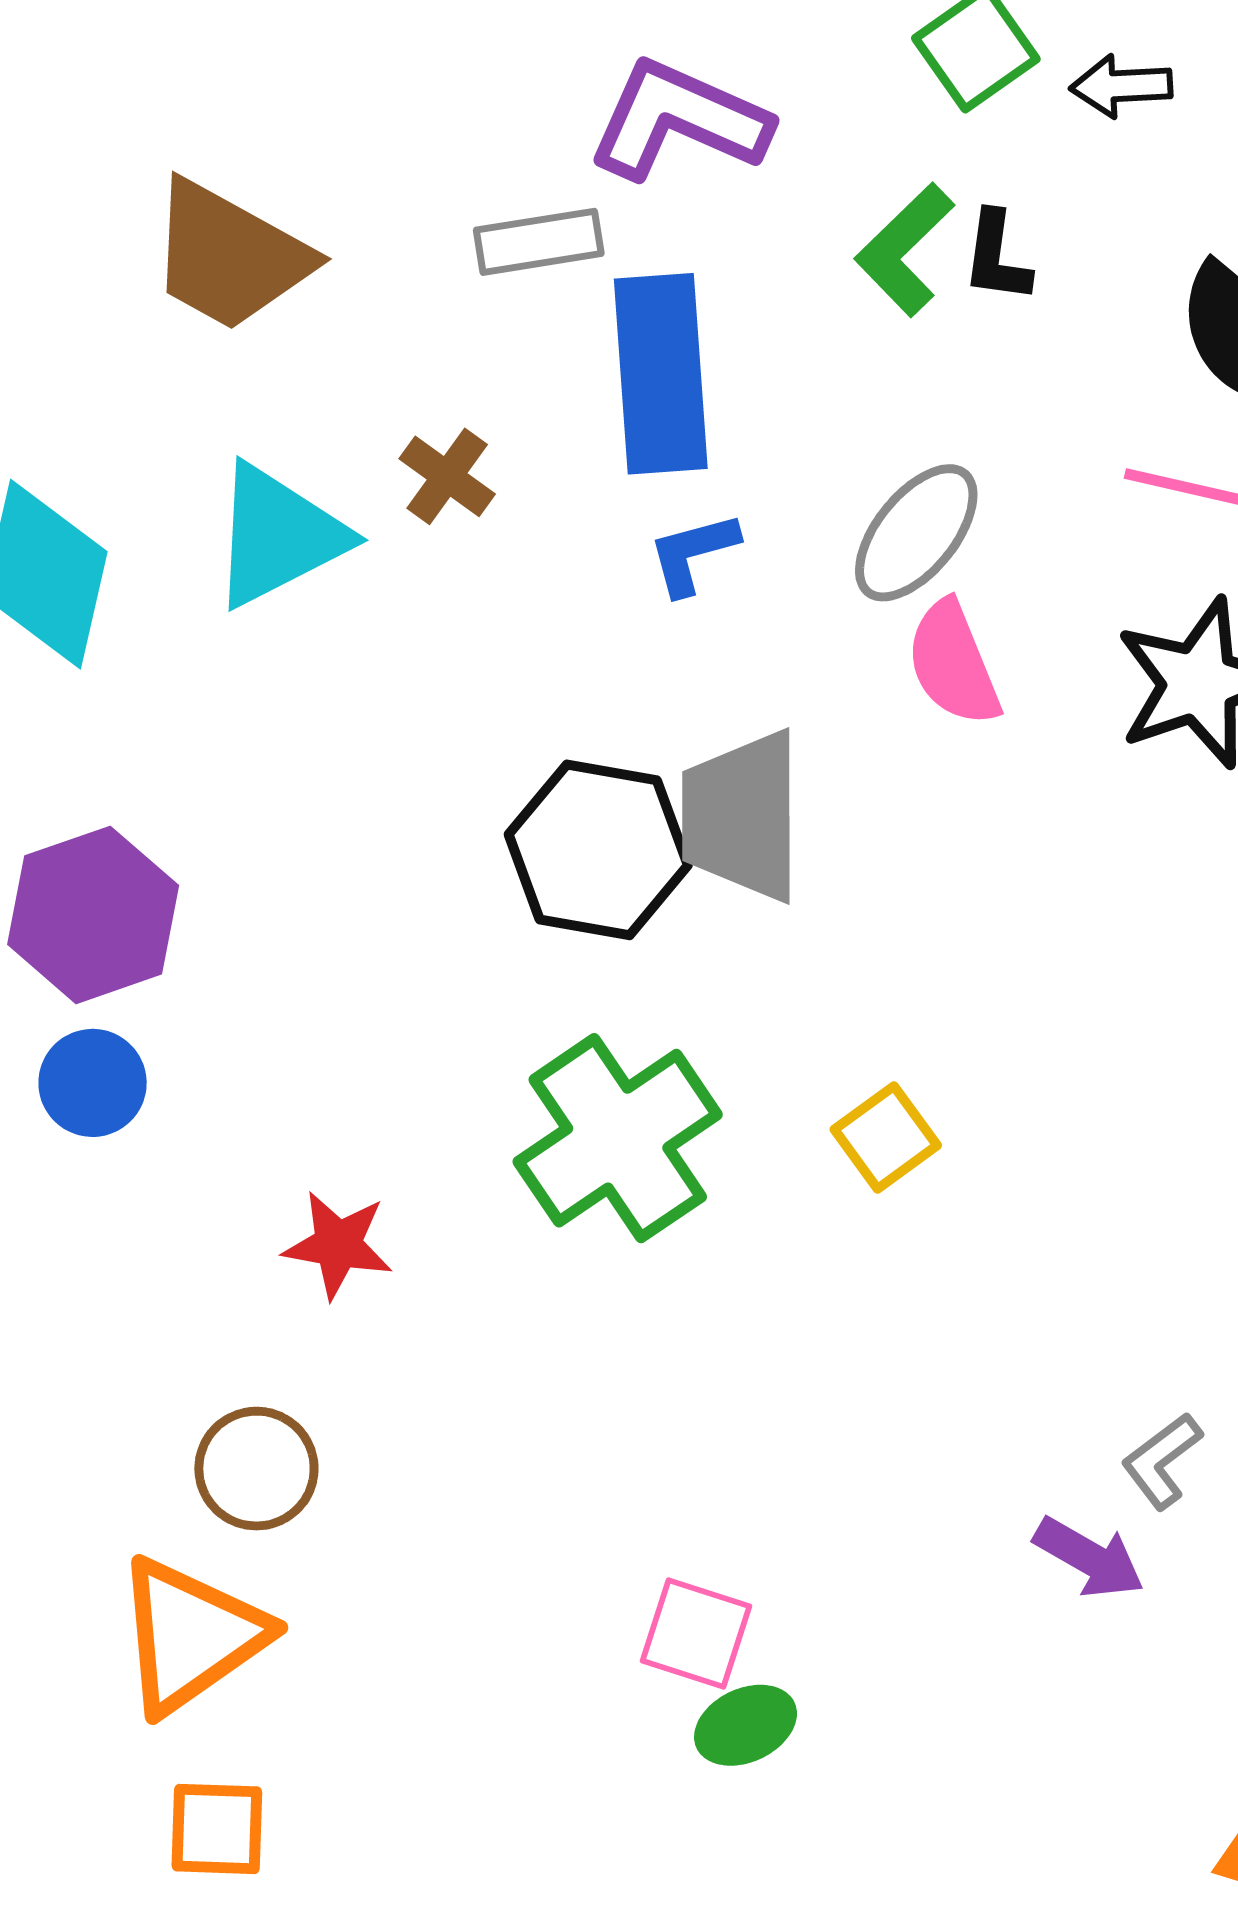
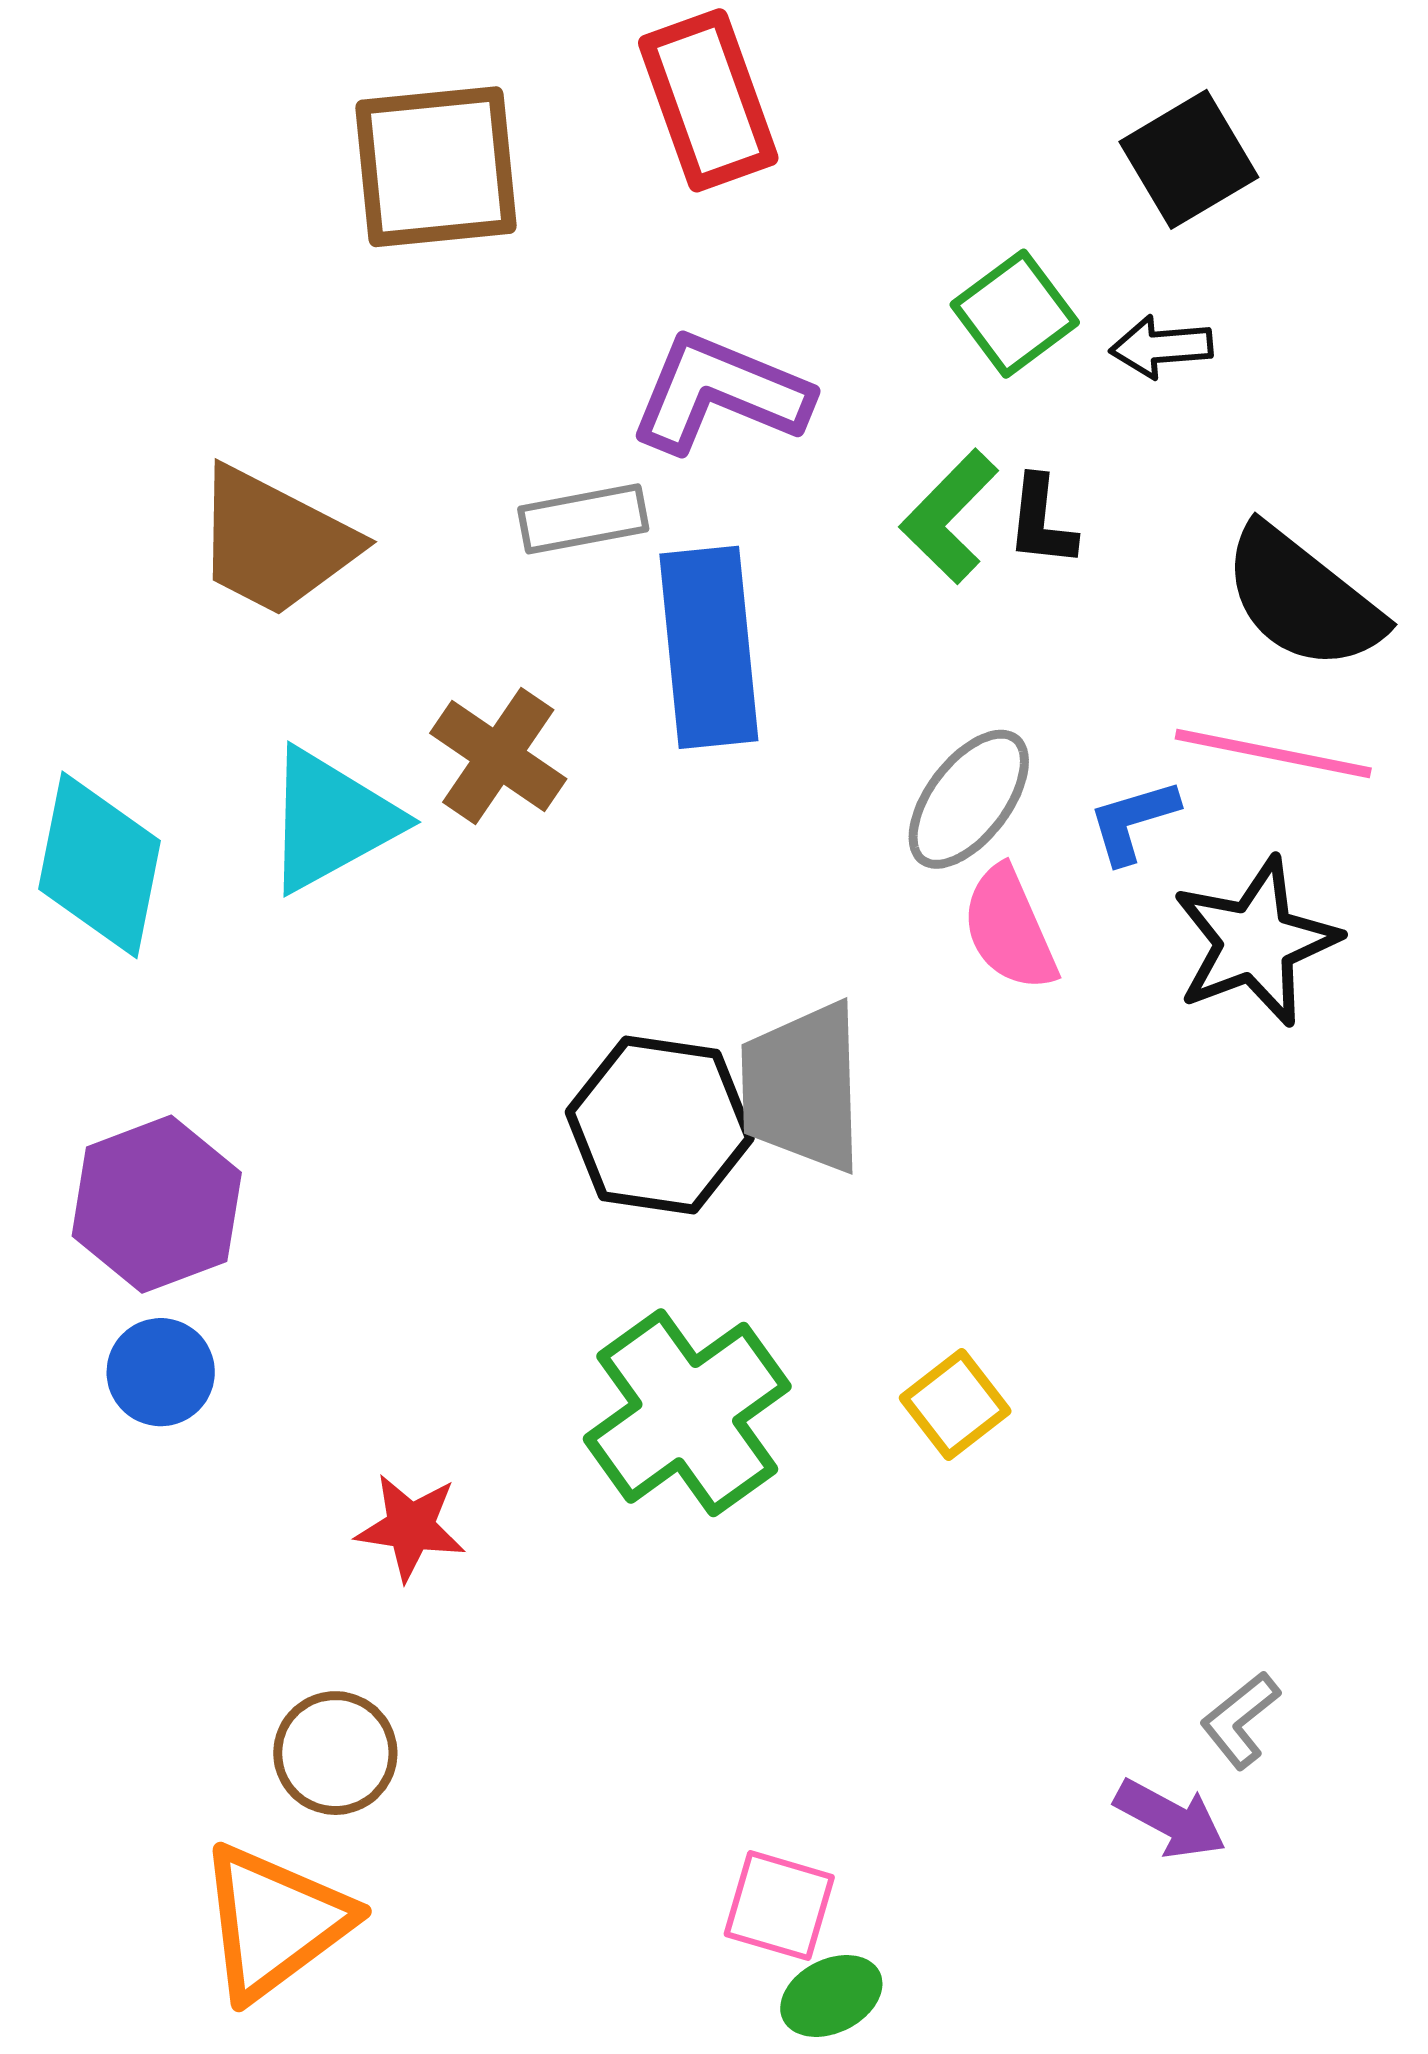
brown cross: (447, 476) -> (498, 756), size x1.4
blue L-shape: (693, 553) -> (1133, 821), moved

